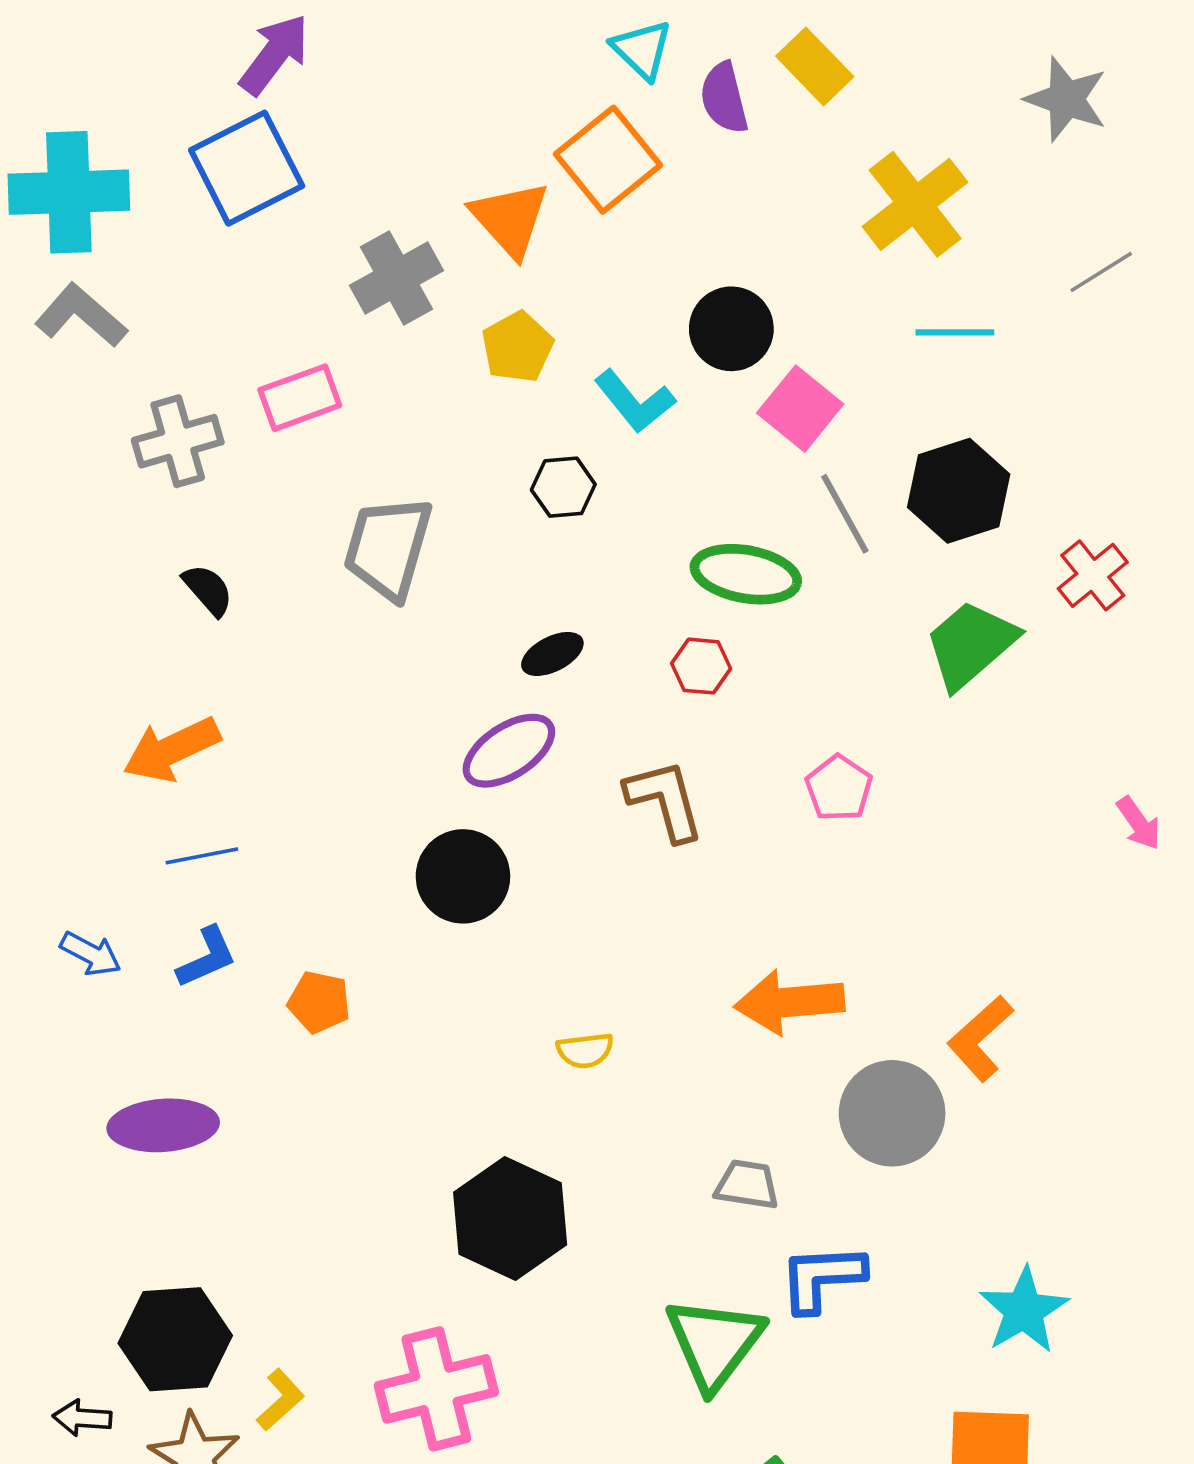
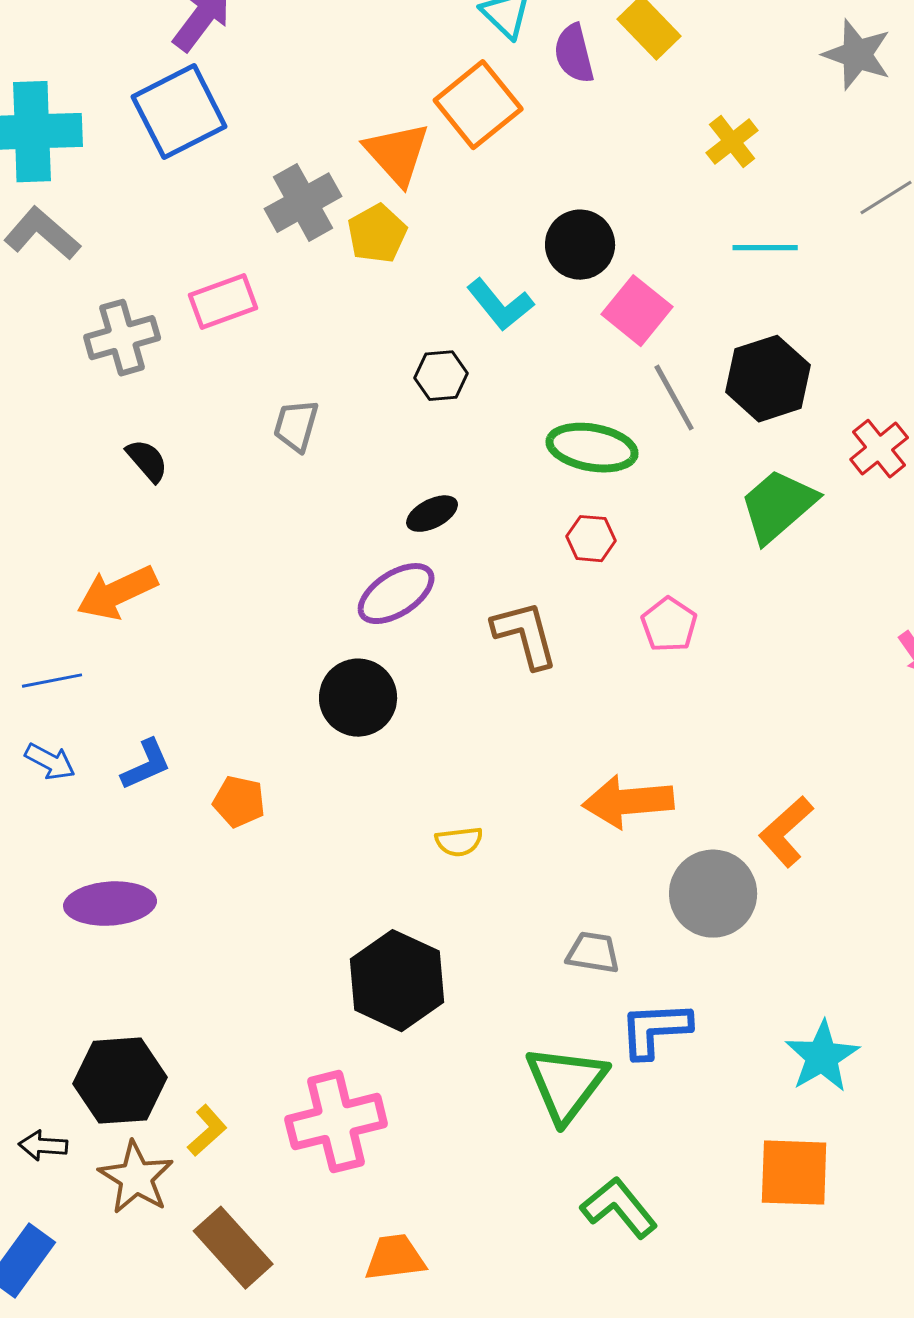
yellow cross: (915, 204) -> (732, 142), size x0.6
yellow pentagon: (517, 347) -> (377, 234), moved
gray trapezoid: (388, 548) -> (296, 426), size x0.6
red hexagon: (701, 666) -> (591, 539), moved
blue line: (202, 856) -> (52, 681), moved

